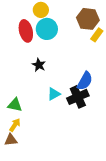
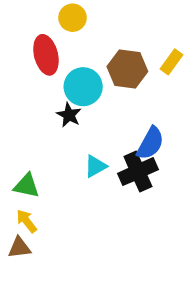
brown hexagon: (88, 19) -> (127, 69), moved
cyan circle: (47, 29) -> (83, 87), moved
yellow arrow: (15, 125) -> (27, 221), turned -72

